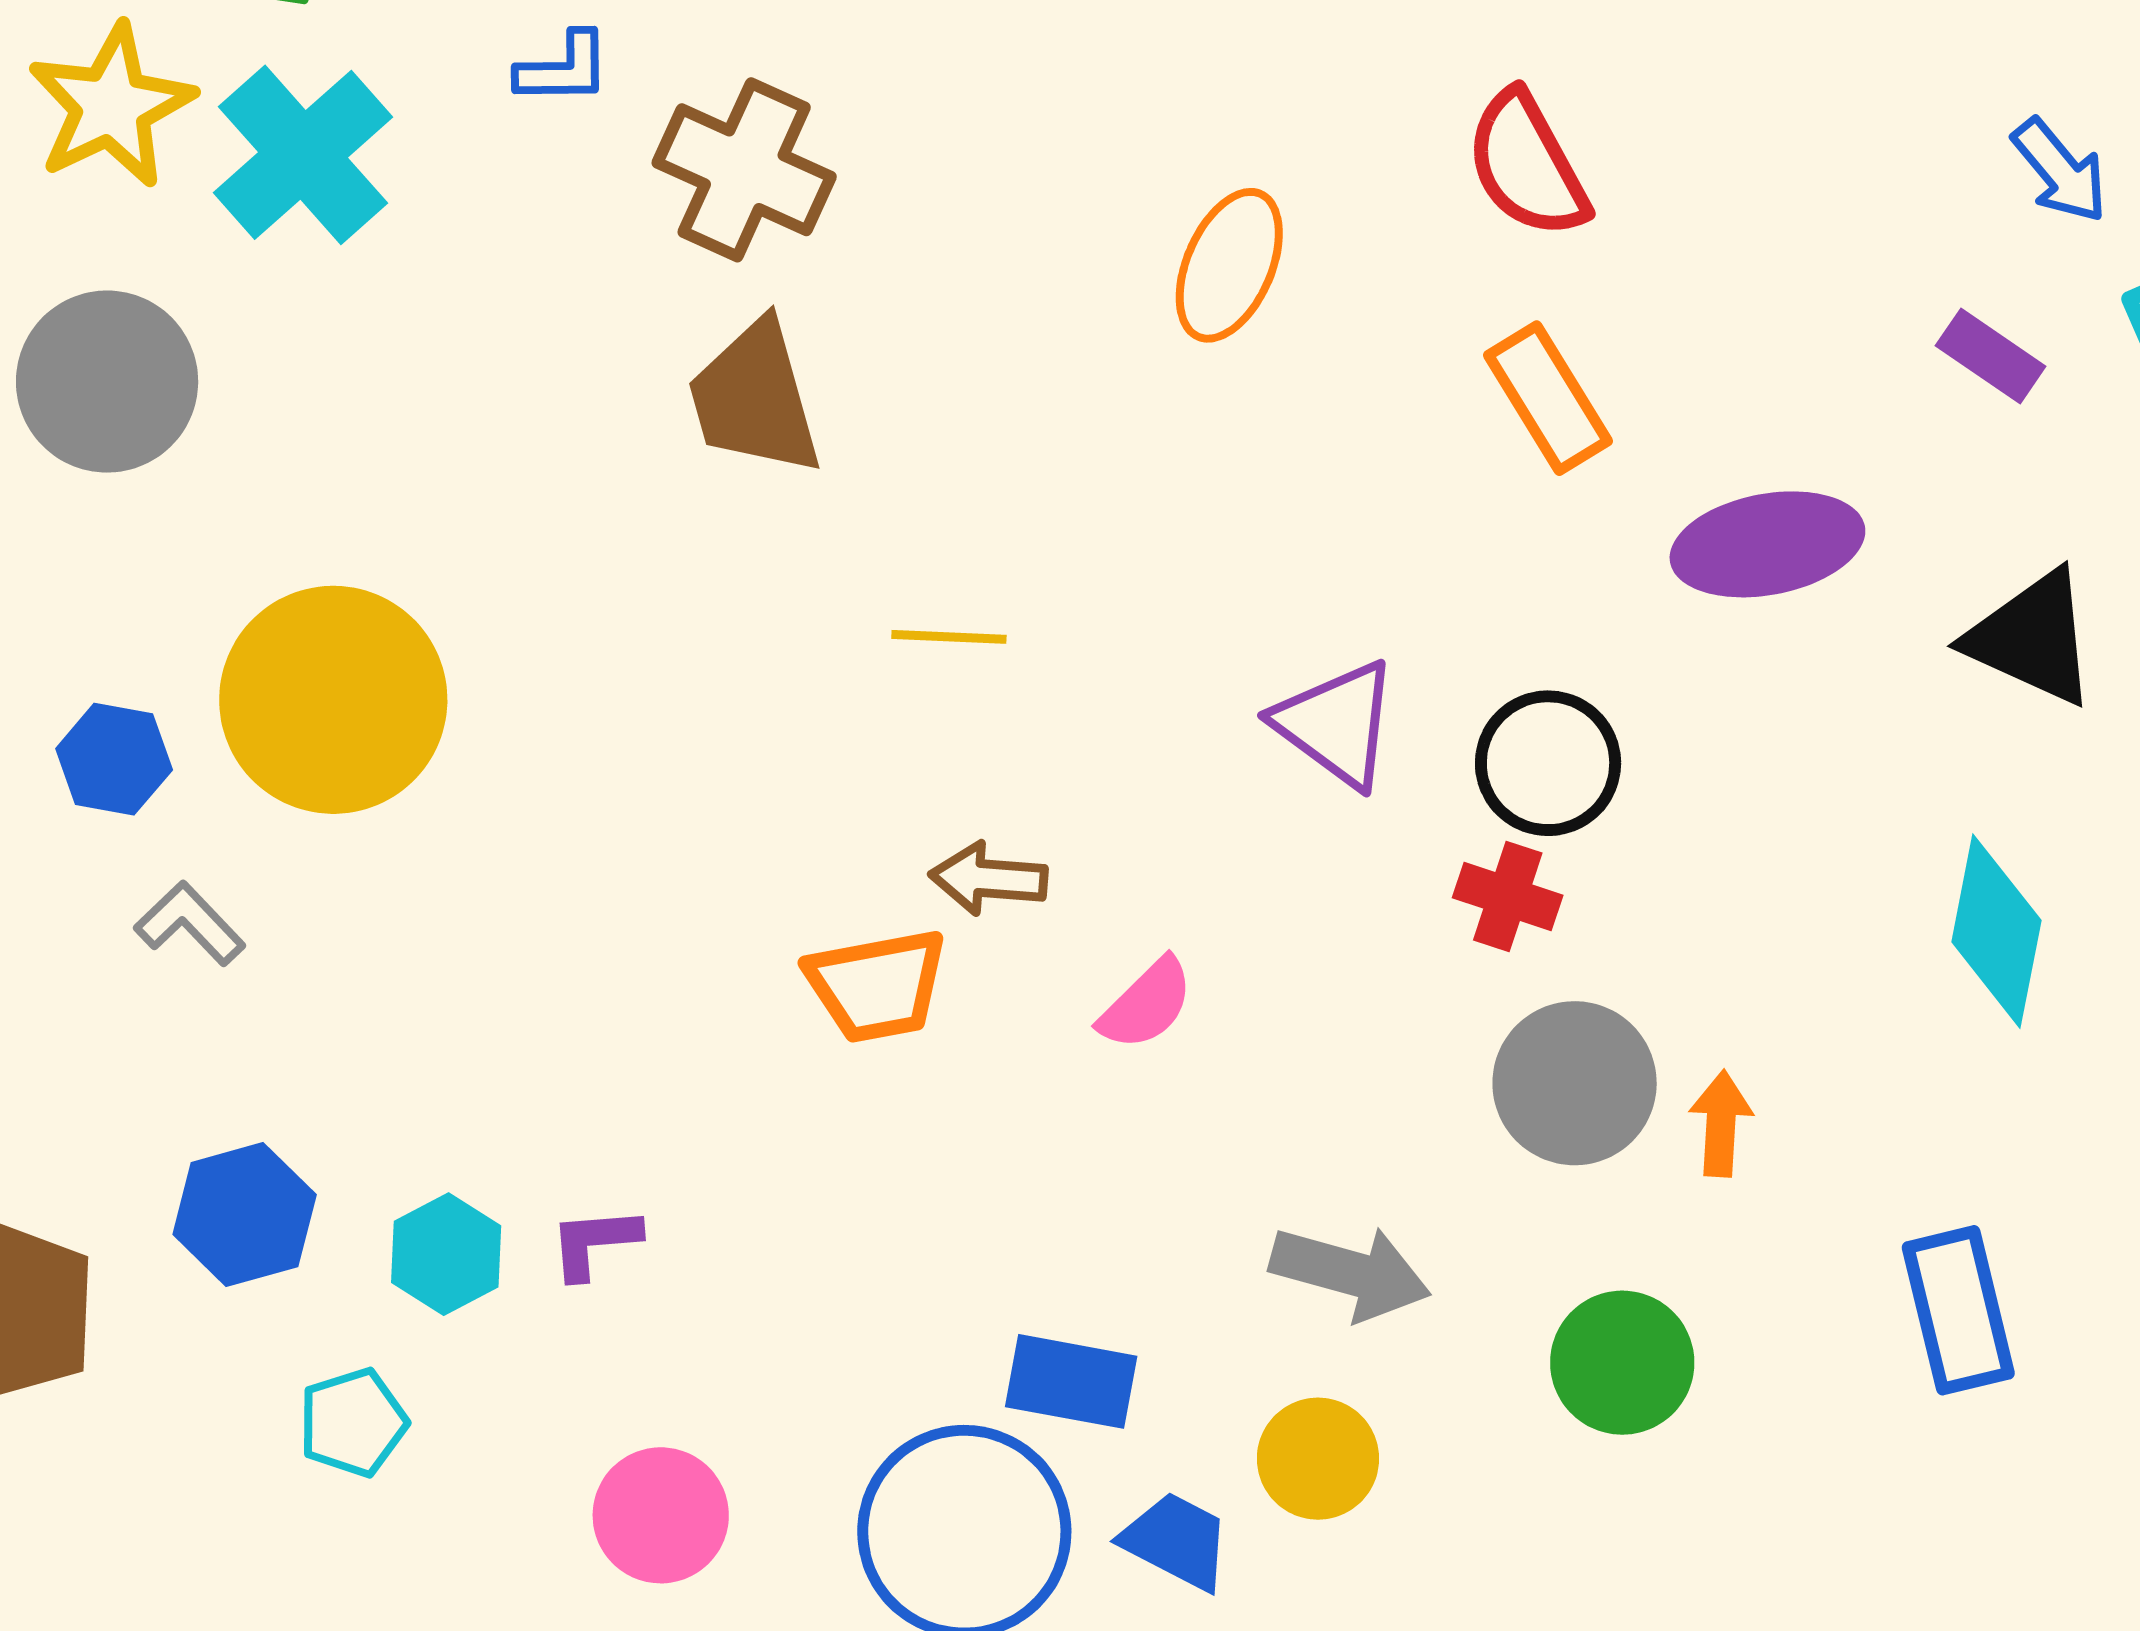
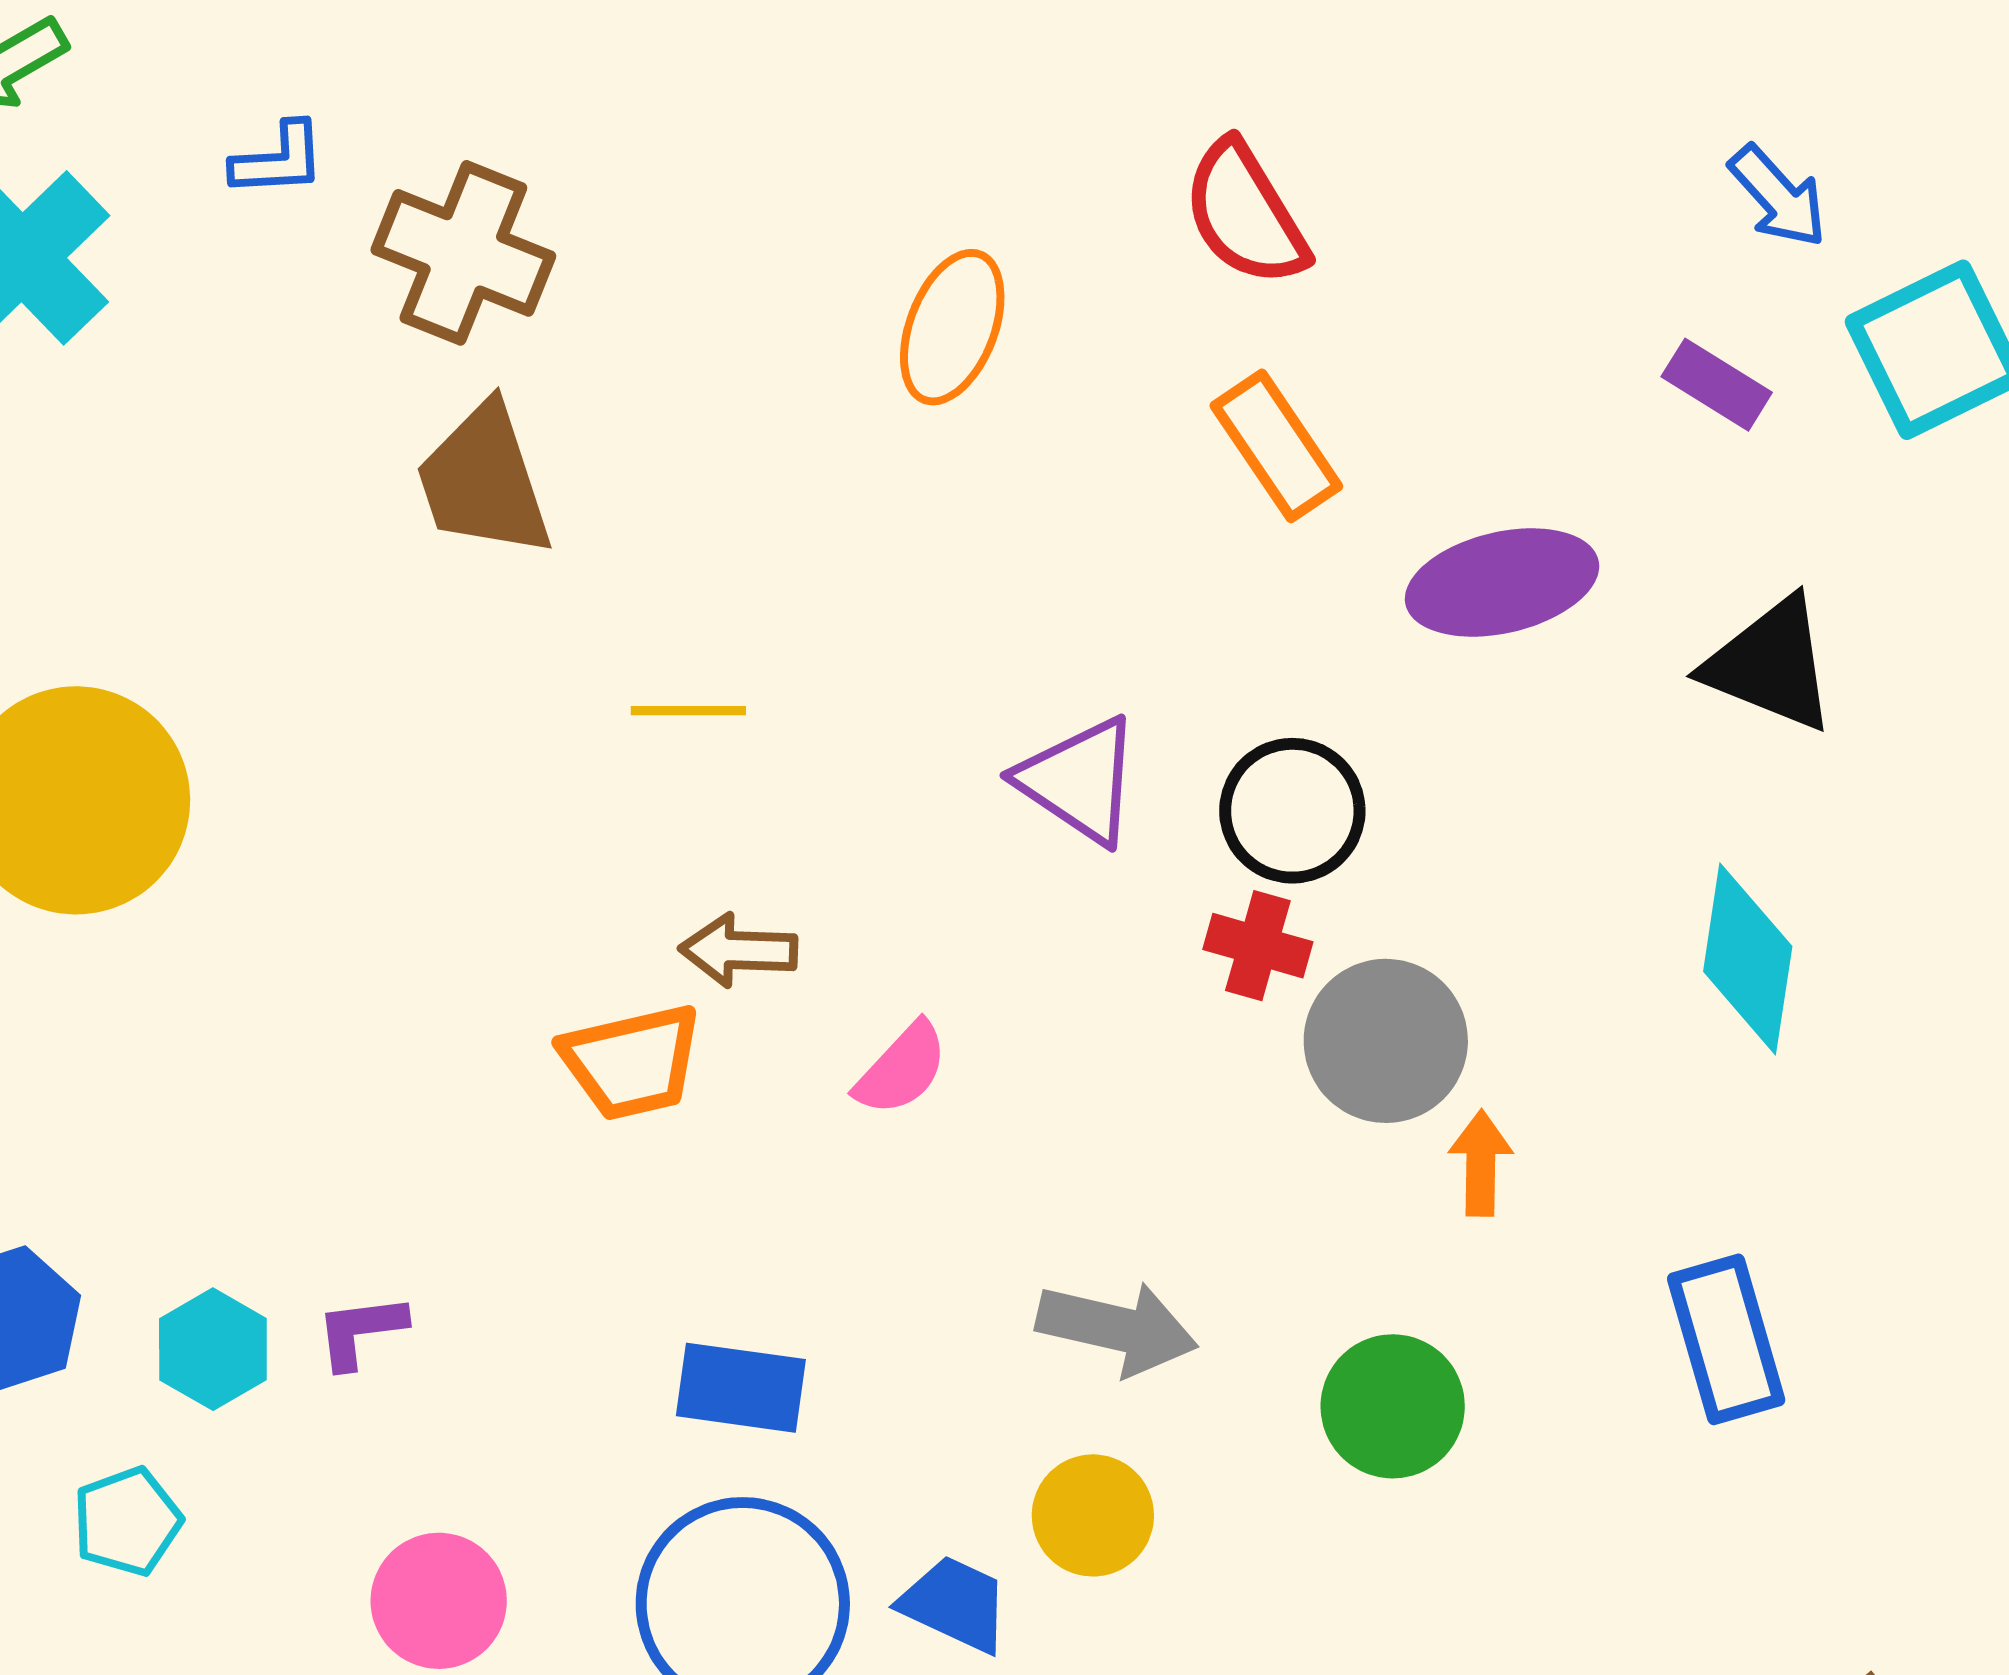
gray circle: (1575, 1083) -> (1386, 1041), moved
blue rectangle: (1071, 1381) -> (741, 1388), moved

